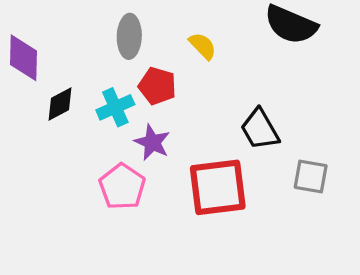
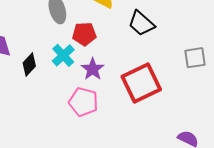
black trapezoid: (260, 129) -> (141, 23), moved
purple star: (152, 142) -> (93, 69), turned 30

